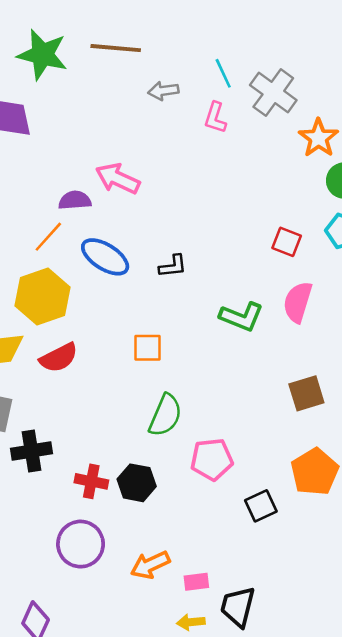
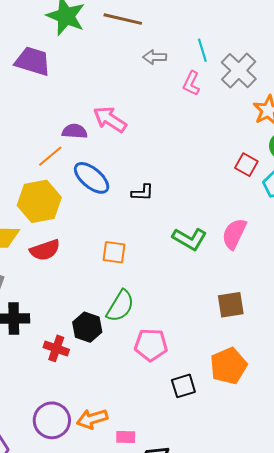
red square: (287, 242) -> (246, 165), moved
black hexagon: (137, 483) -> (87, 327), moved
purple circle: (81, 544) -> (52, 420), moved

